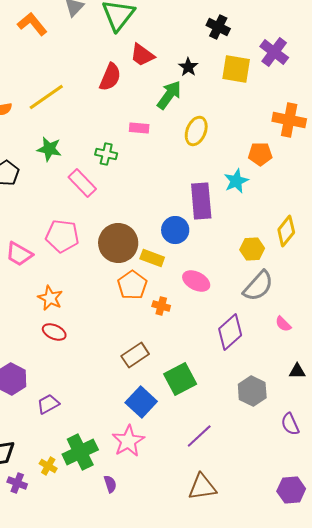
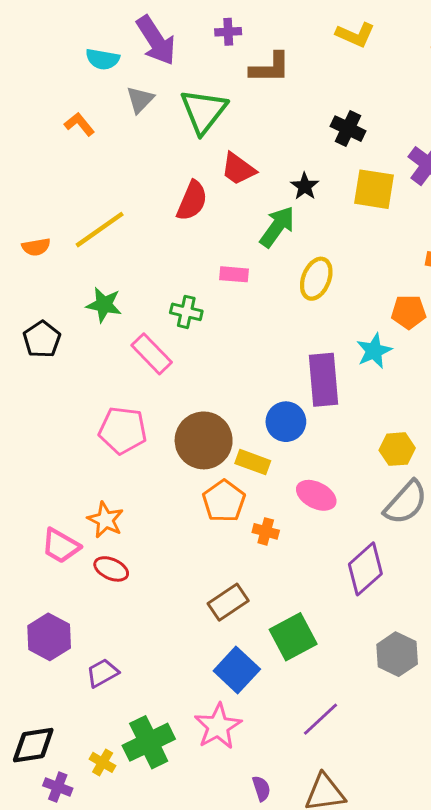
orange L-shape: (32, 24) -> (79, 124), size x0.7
pink trapezoid: (19, 254) -> (61, 546), moved
purple semicircle: (110, 484) -> (261, 788), moved

